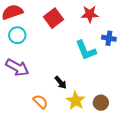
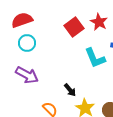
red star: (90, 14) -> (99, 22), turned 30
red square: (54, 18) -> (74, 27), moved

